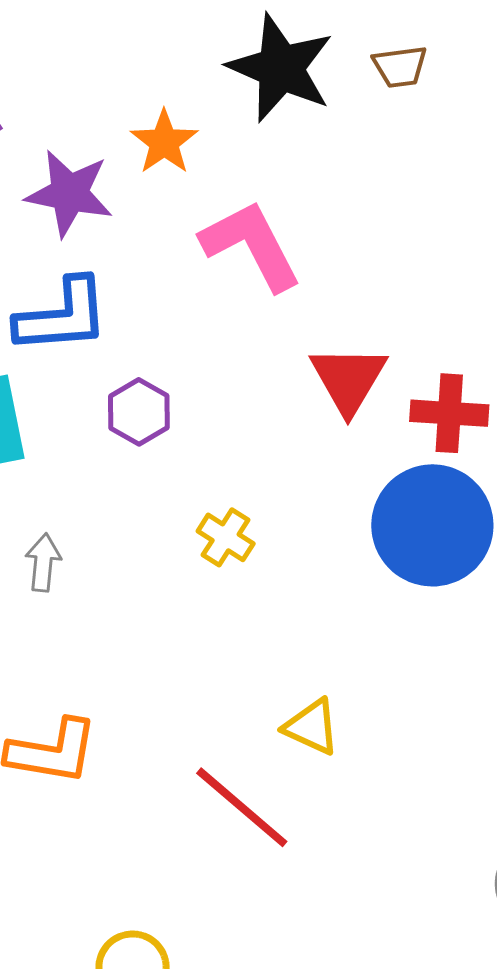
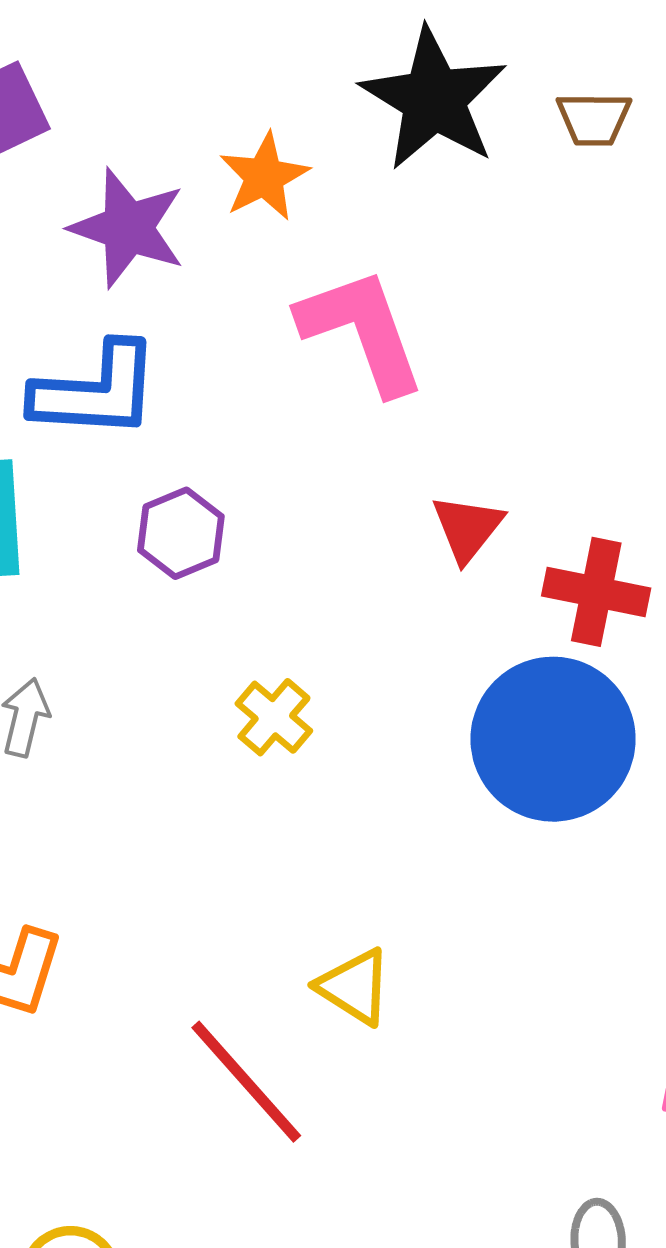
red triangle: (348, 379) -> (467, 528), size x0.7

